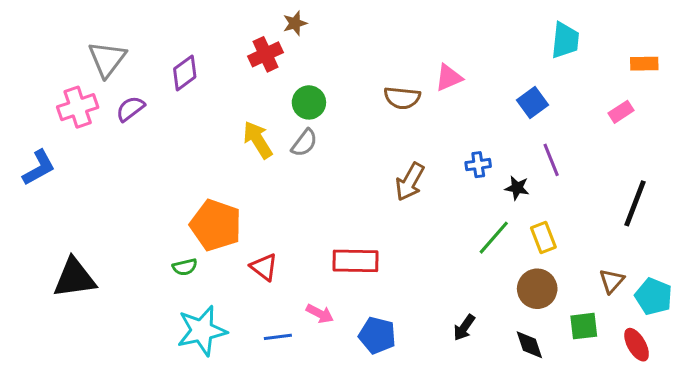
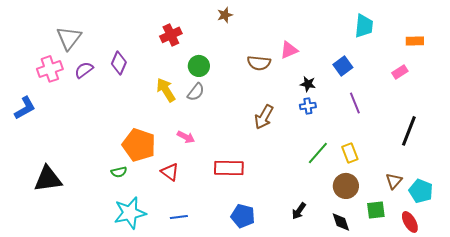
brown star: (295, 23) -> (225, 15), moved
purple diamond: (185, 73) -> (119, 63), moved, turned -30
black star: (517, 188) -> (308, 84), moved
pink arrow: (320, 314) -> (186, 137), moved

